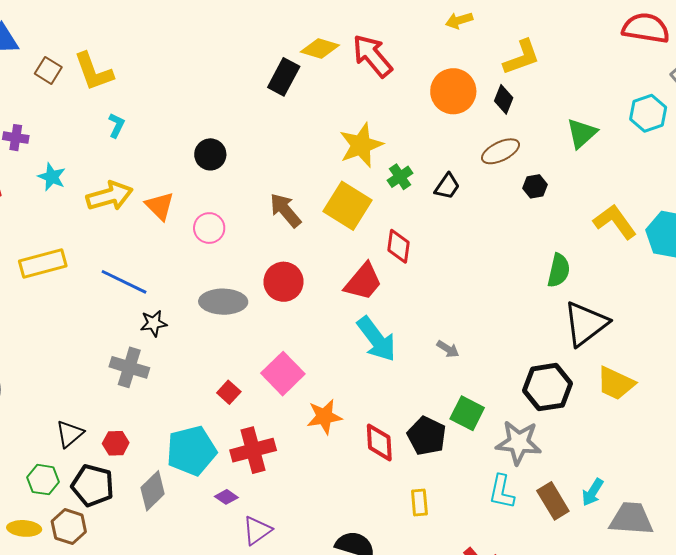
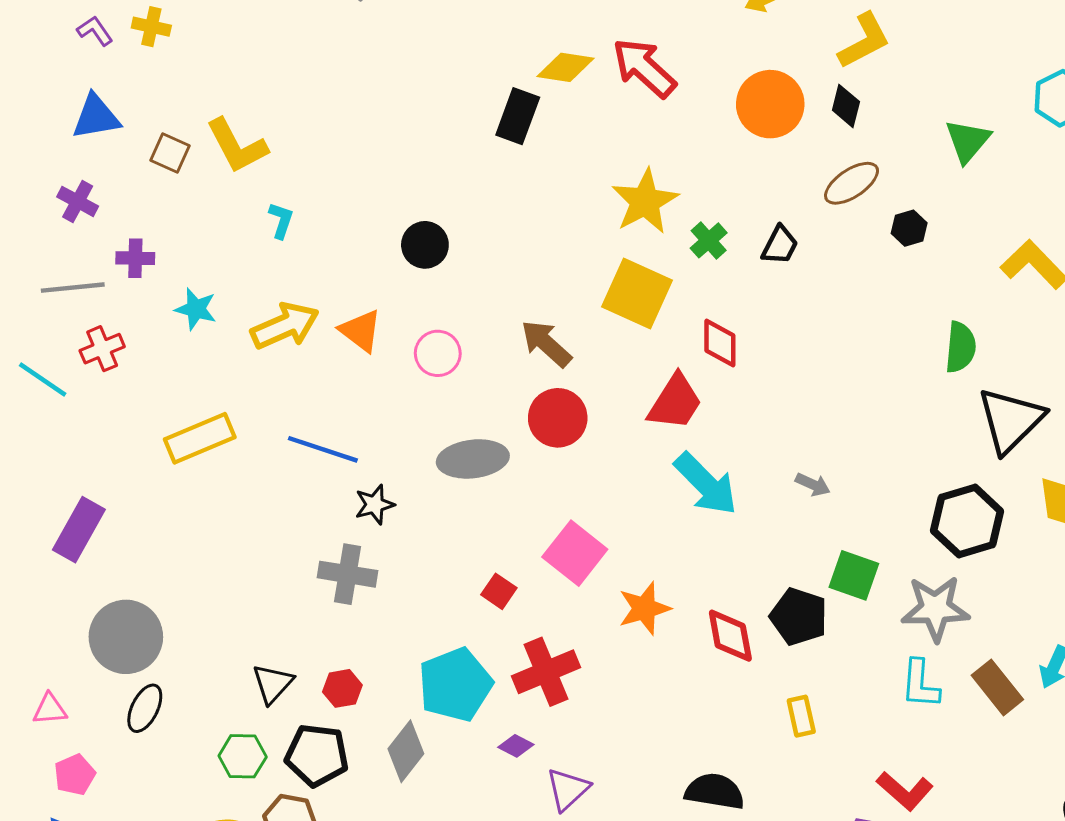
brown arrow: (285, 210) -> (546, 344), moved

